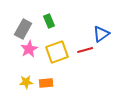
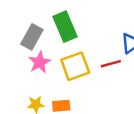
green rectangle: (49, 21) -> (65, 27), size x1.6

